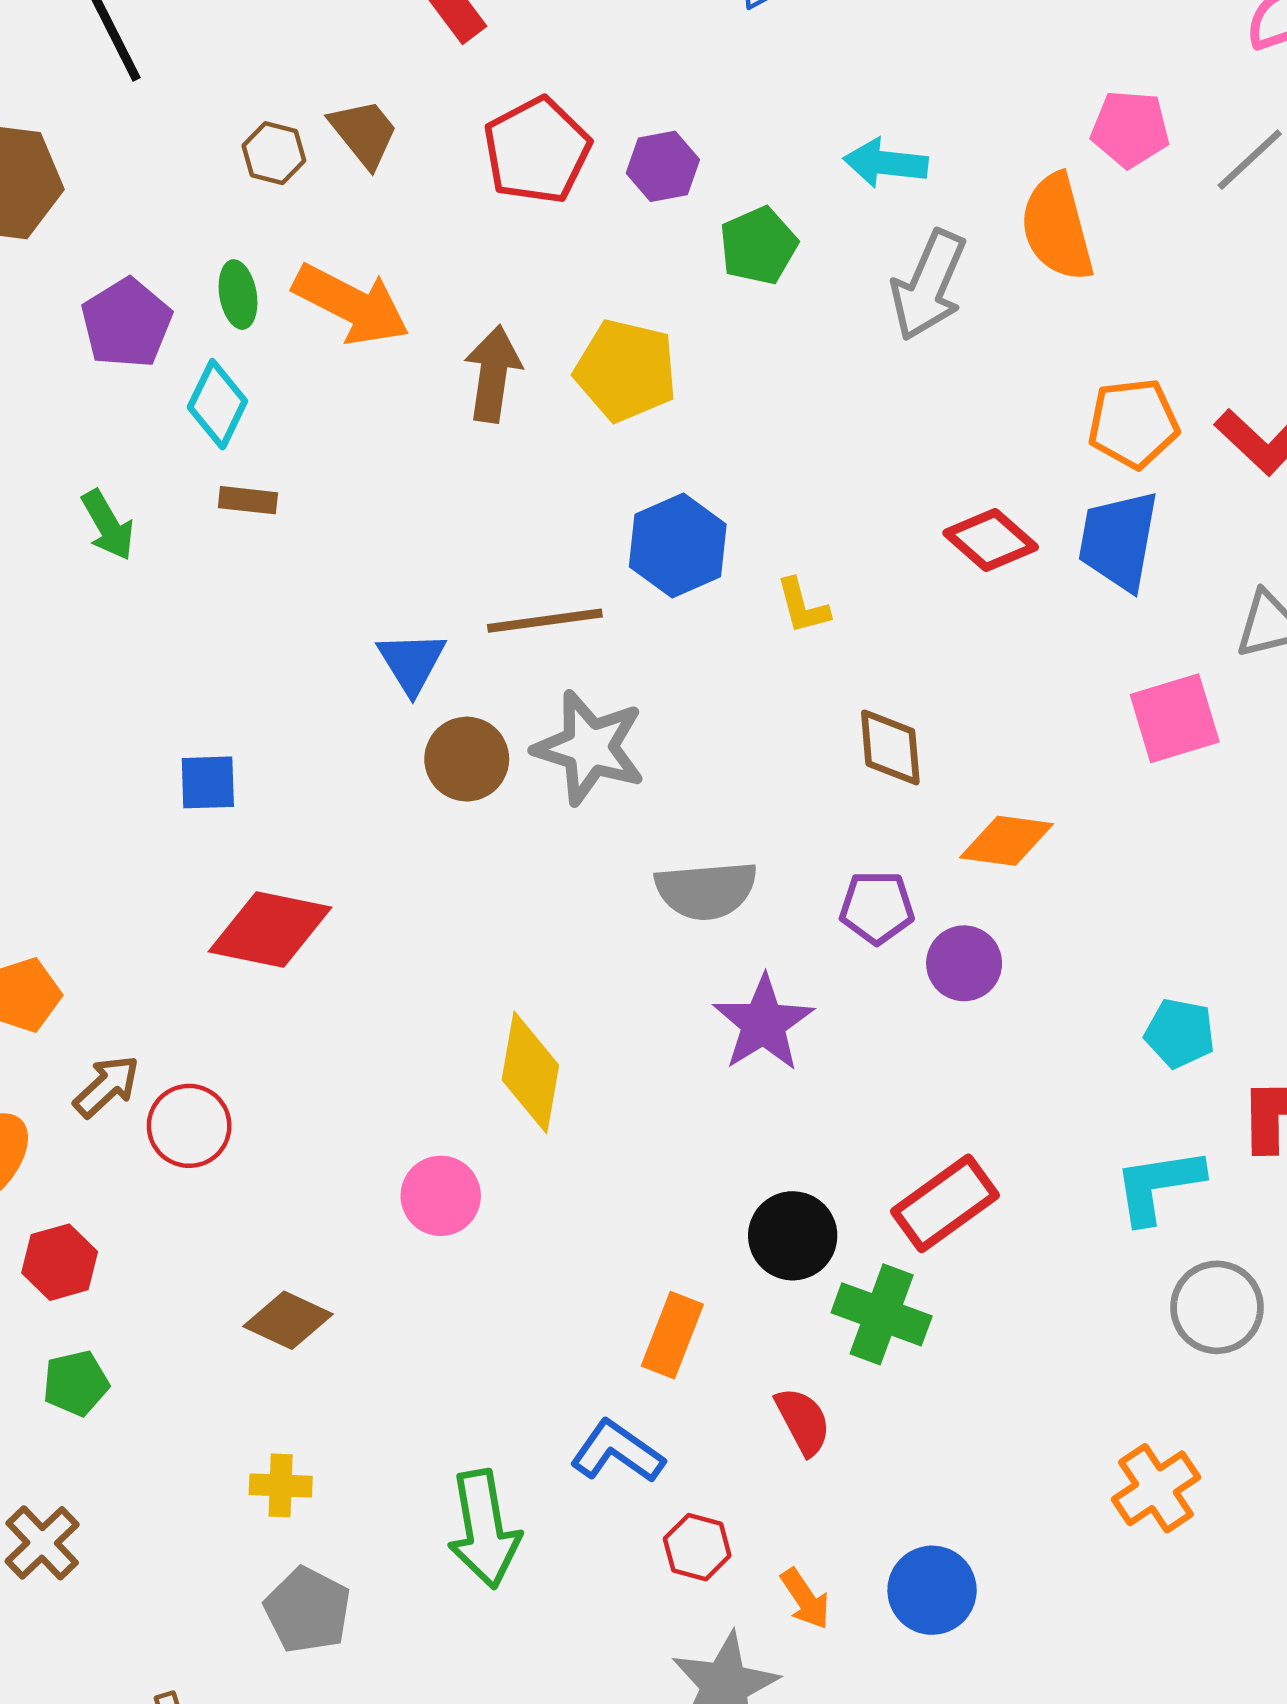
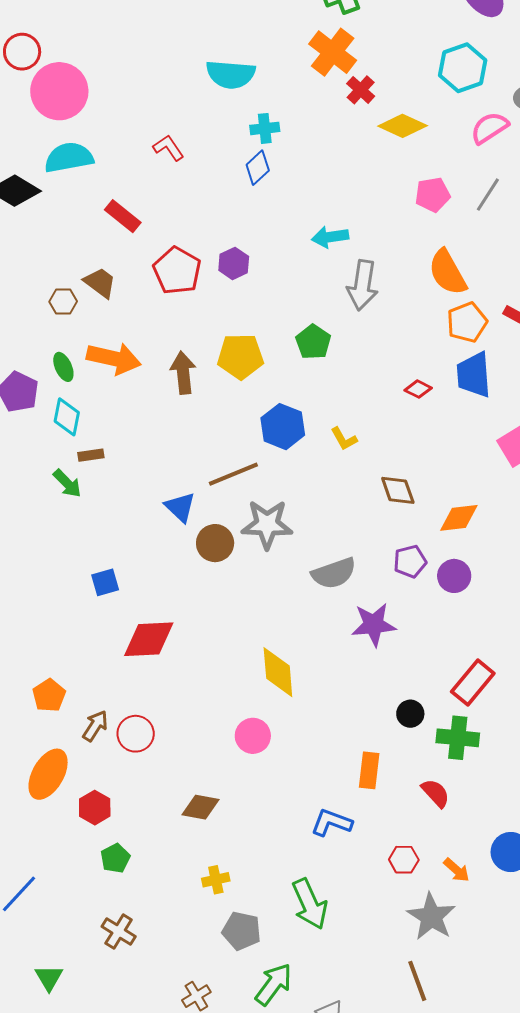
orange semicircle: (1057, 227) -> (448, 272), moved
green pentagon: (758, 246) -> (313, 342), moved
green arrow: (108, 525) -> (67, 483), moved
red diamond: (991, 540) -> (418, 389), size x0.7
purple star: (763, 1023) -> (374, 625), turned -30
black circle: (793, 1236) -> (410, 714), size x0.7
blue L-shape: (617, 1452) -> (331, 823), moved
green arrow: (484, 1529) -> (310, 904), moved

